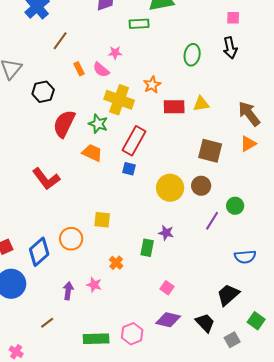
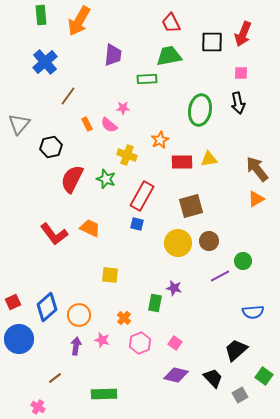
green ellipse: (192, 55) -> (200, 110), size x1.4
yellow cross: (119, 100) -> (127, 155), size x0.7
brown square: (210, 151) -> (191, 206), moved, turned -30
orange trapezoid: (92, 153) -> (90, 228), moved
purple line: (212, 221) -> (220, 276), turned 30
orange circle: (71, 239) -> (79, 315), moved
pink hexagon: (132, 334) -> (140, 343), moved
pink cross: (16, 352) -> (38, 407), moved

